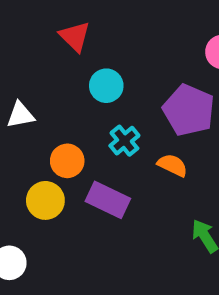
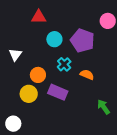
red triangle: (75, 36) -> (39, 17), turned -42
purple pentagon: (189, 110) -> (82, 41), moved
white triangle: (20, 115) -> (15, 55), turned -40

